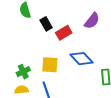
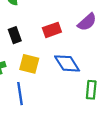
black rectangle: (46, 24) -> (15, 35), moved

